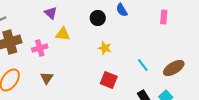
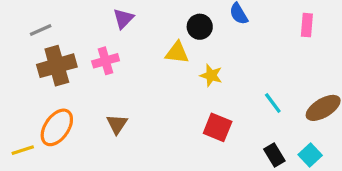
purple triangle: (51, 13) -> (123, 19), turned 32
yellow triangle: (63, 34) -> (177, 53), moved
pink cross: (40, 48) -> (106, 61), moved

